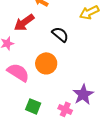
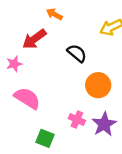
orange circle: (46, 63) -> (98, 85), moved
pink cross: (65, 109) -> (77, 119), moved

